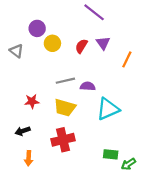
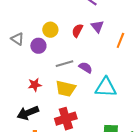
purple circle: (37, 28) -> (38, 46), moved
purple semicircle: (88, 86) -> (86, 68), turned 32
cyan triangle: (108, 109) -> (106, 87), turned 30
black arrow: (23, 131) -> (28, 113), size x1.5

